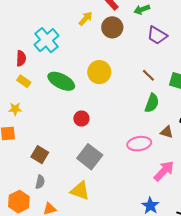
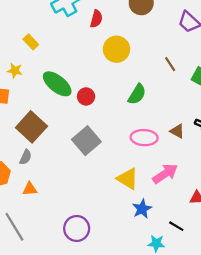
red semicircle: (21, 58) -> (96, 19), moved
green ellipse: (61, 81) -> (57, 84), moved
green semicircle: (152, 103) -> (137, 94), moved
brown square: (40, 155) -> (31, 127), size x1.5
yellow triangle: (80, 191) -> (128, 179), moved

